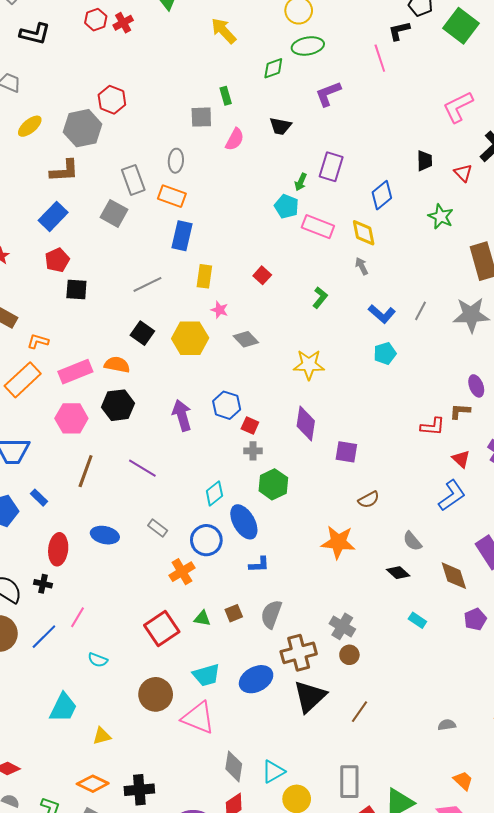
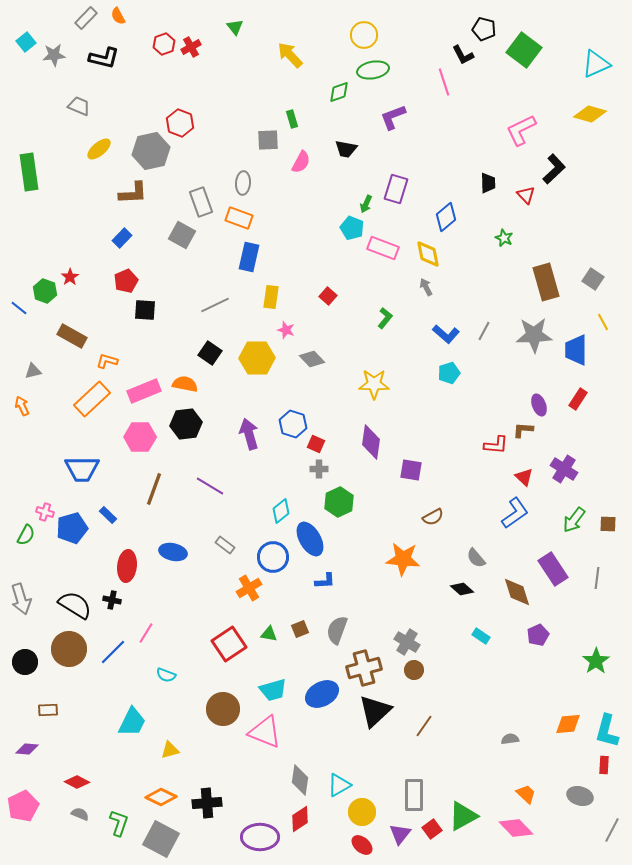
black L-shape: (399, 31) -> (463, 55), turned -105
blue rectangle: (53, 216) -> (122, 238), size x0.7
green star: (441, 216) -> (504, 238), size x0.7

